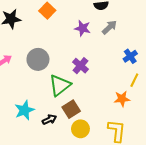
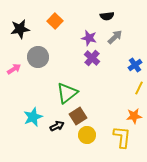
gray circle: (38, 59) -> (38, 57), moved
purple cross: (80, 66) -> (92, 58), moved
orange star: (122, 99) -> (134, 116), moved

